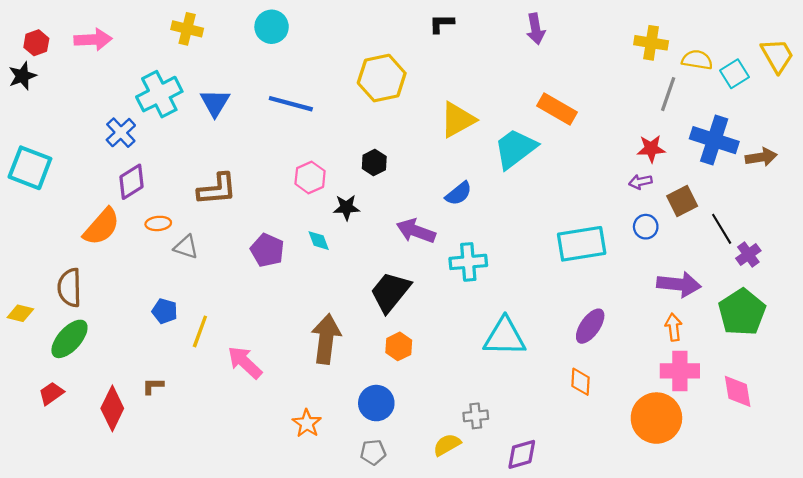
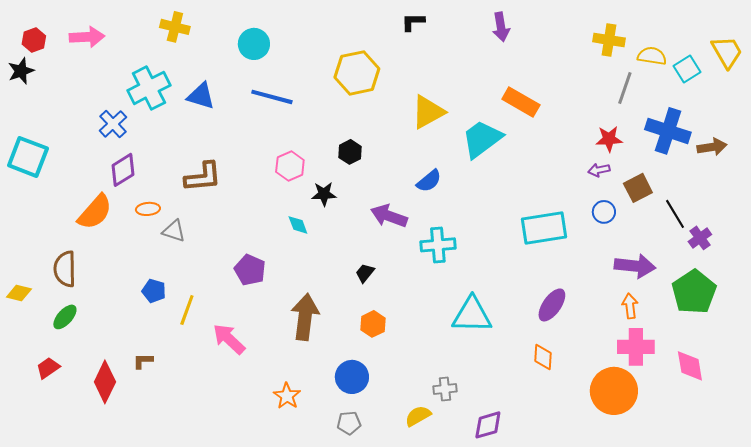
cyan circle: (272, 27) -> (254, 44), moved
blue triangle: (215, 103) -> (201, 96), turned -44
purple pentagon: (267, 250) -> (250, 270), moved
black trapezoid: (390, 292) -> (365, 273), size x0.5
green ellipse: (69, 339) -> (65, 317), size x0.7

